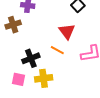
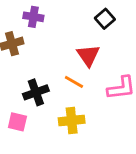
yellow cross: (44, 78) -> (72, 120), moved

